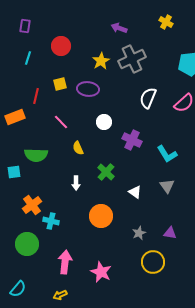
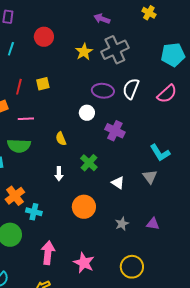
yellow square: (60, 84) -> (43, 84), moved
purple ellipse: (88, 89) -> (103, 91), moved
pink line: (61, 122) -> (26, 119), moved, turned -49
cyan L-shape: (167, 154) -> (160, 153), moved
yellow circle: (153, 262) -> (132, 267), moved

